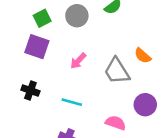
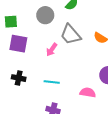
green square: (42, 18) -> (11, 22), moved, turned 32
gray trapezoid: (117, 71) -> (71, 34), moved

